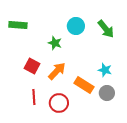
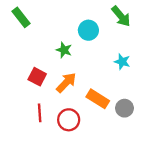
green rectangle: (18, 25) -> (21, 17), moved, turned 48
green arrow: (106, 29) -> (121, 16), moved
cyan star: (105, 70) -> (122, 62), moved

